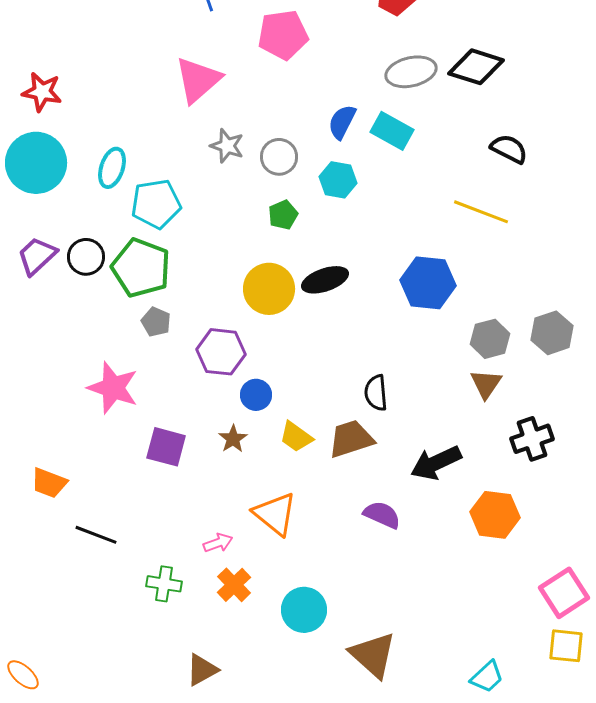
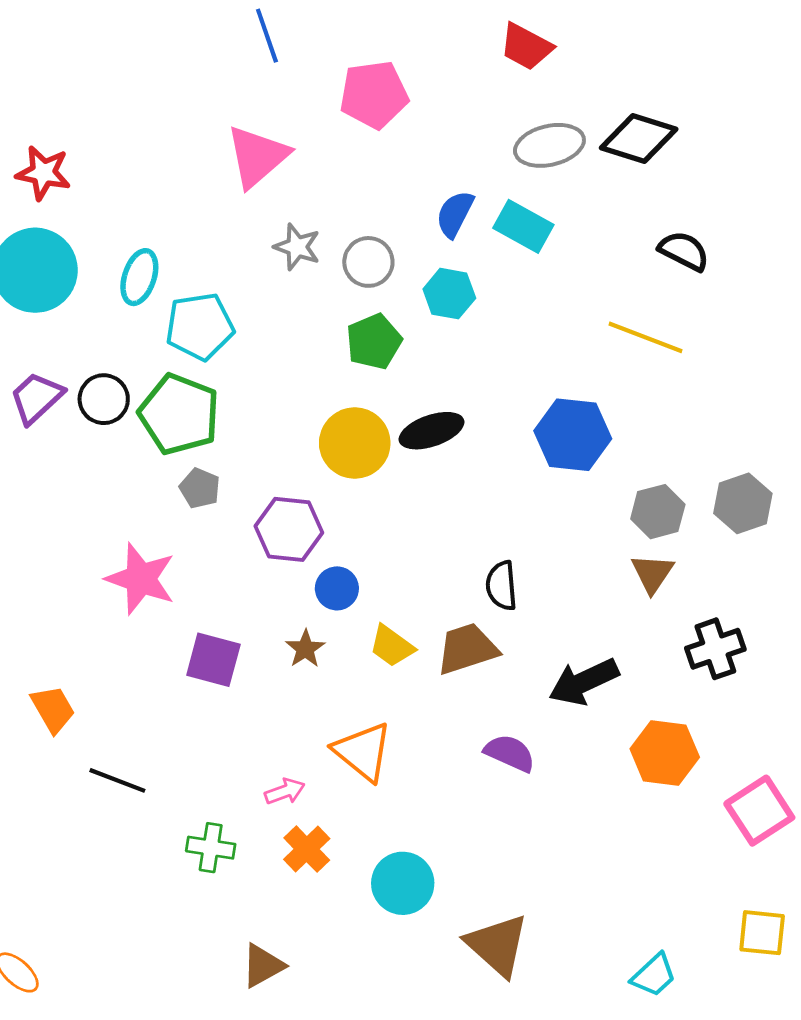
green pentagon: (283, 215) -> (374, 342), size x1.4
orange trapezoid: (49, 483) -> (53, 709), turned -141
pink square: (564, 593) -> (759, 811), moved

